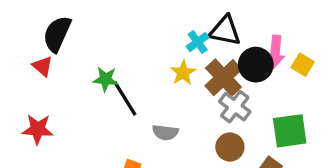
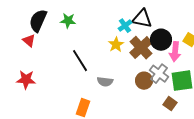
pink arrow: (275, 52) -> (175, 52), moved
green star: (106, 79) -> (68, 21), moved
gray cross: (235, 107) -> (159, 74), moved
brown circle: (230, 147) -> (144, 81), moved

